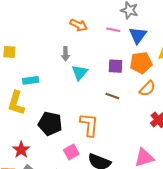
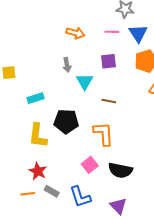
purple square: (115, 66) -> (108, 61), moved
brown line: (112, 96) -> (109, 101), moved
yellow L-shape: (16, 103) -> (38, 136), moved
black pentagon: (50, 124) -> (66, 121), moved

